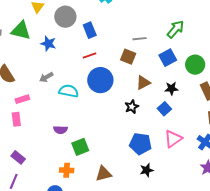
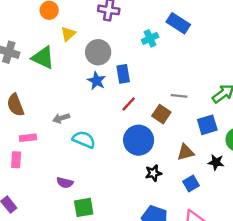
blue star: (48, 44) -> (97, 81), moved
red line: (90, 55) -> (129, 104), moved, turned -40
blue circle: (100, 80) -> (139, 140), moved
brown triangle: (143, 83) -> (186, 152), moved
black star: (171, 88) -> (216, 162), moved

